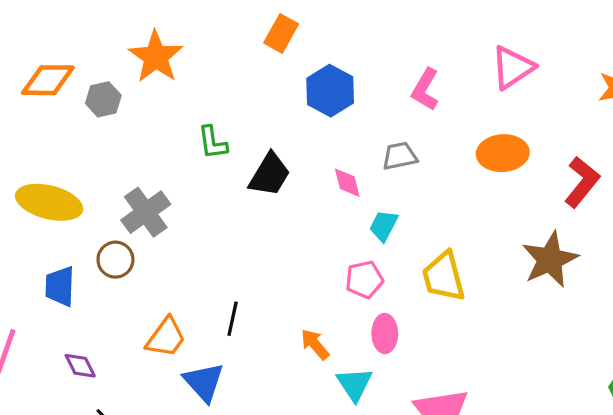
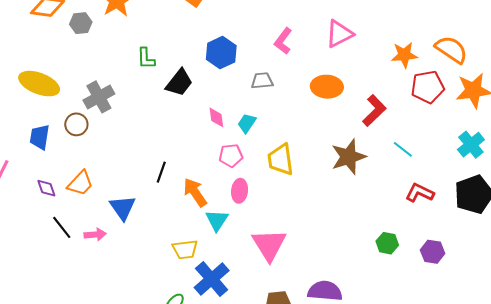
blue hexagon: (330, 91) -> (221, 53), moved
pink diamond: (347, 183) -> (216, 117), moved
black line: (233, 319) -> (161, 172), moved
orange trapezoid: (166, 337) -> (80, 183), moved
orange arrow: (315, 344) -> (195, 192), size x1.4

